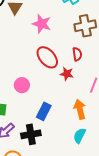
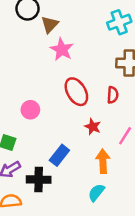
pink star: (42, 24) -> (62, 49), moved
red star: (67, 74) -> (93, 127), moved
pink circle: (22, 85) -> (30, 110), moved

